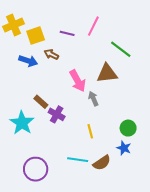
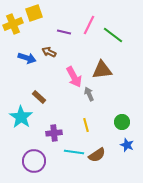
yellow square: (36, 36) -> (34, 13), moved
green line: (121, 49) -> (113, 35), moved
purple cross: (57, 114) -> (54, 133), moved, turned -35
blue star: (124, 148) -> (127, 145), moved

